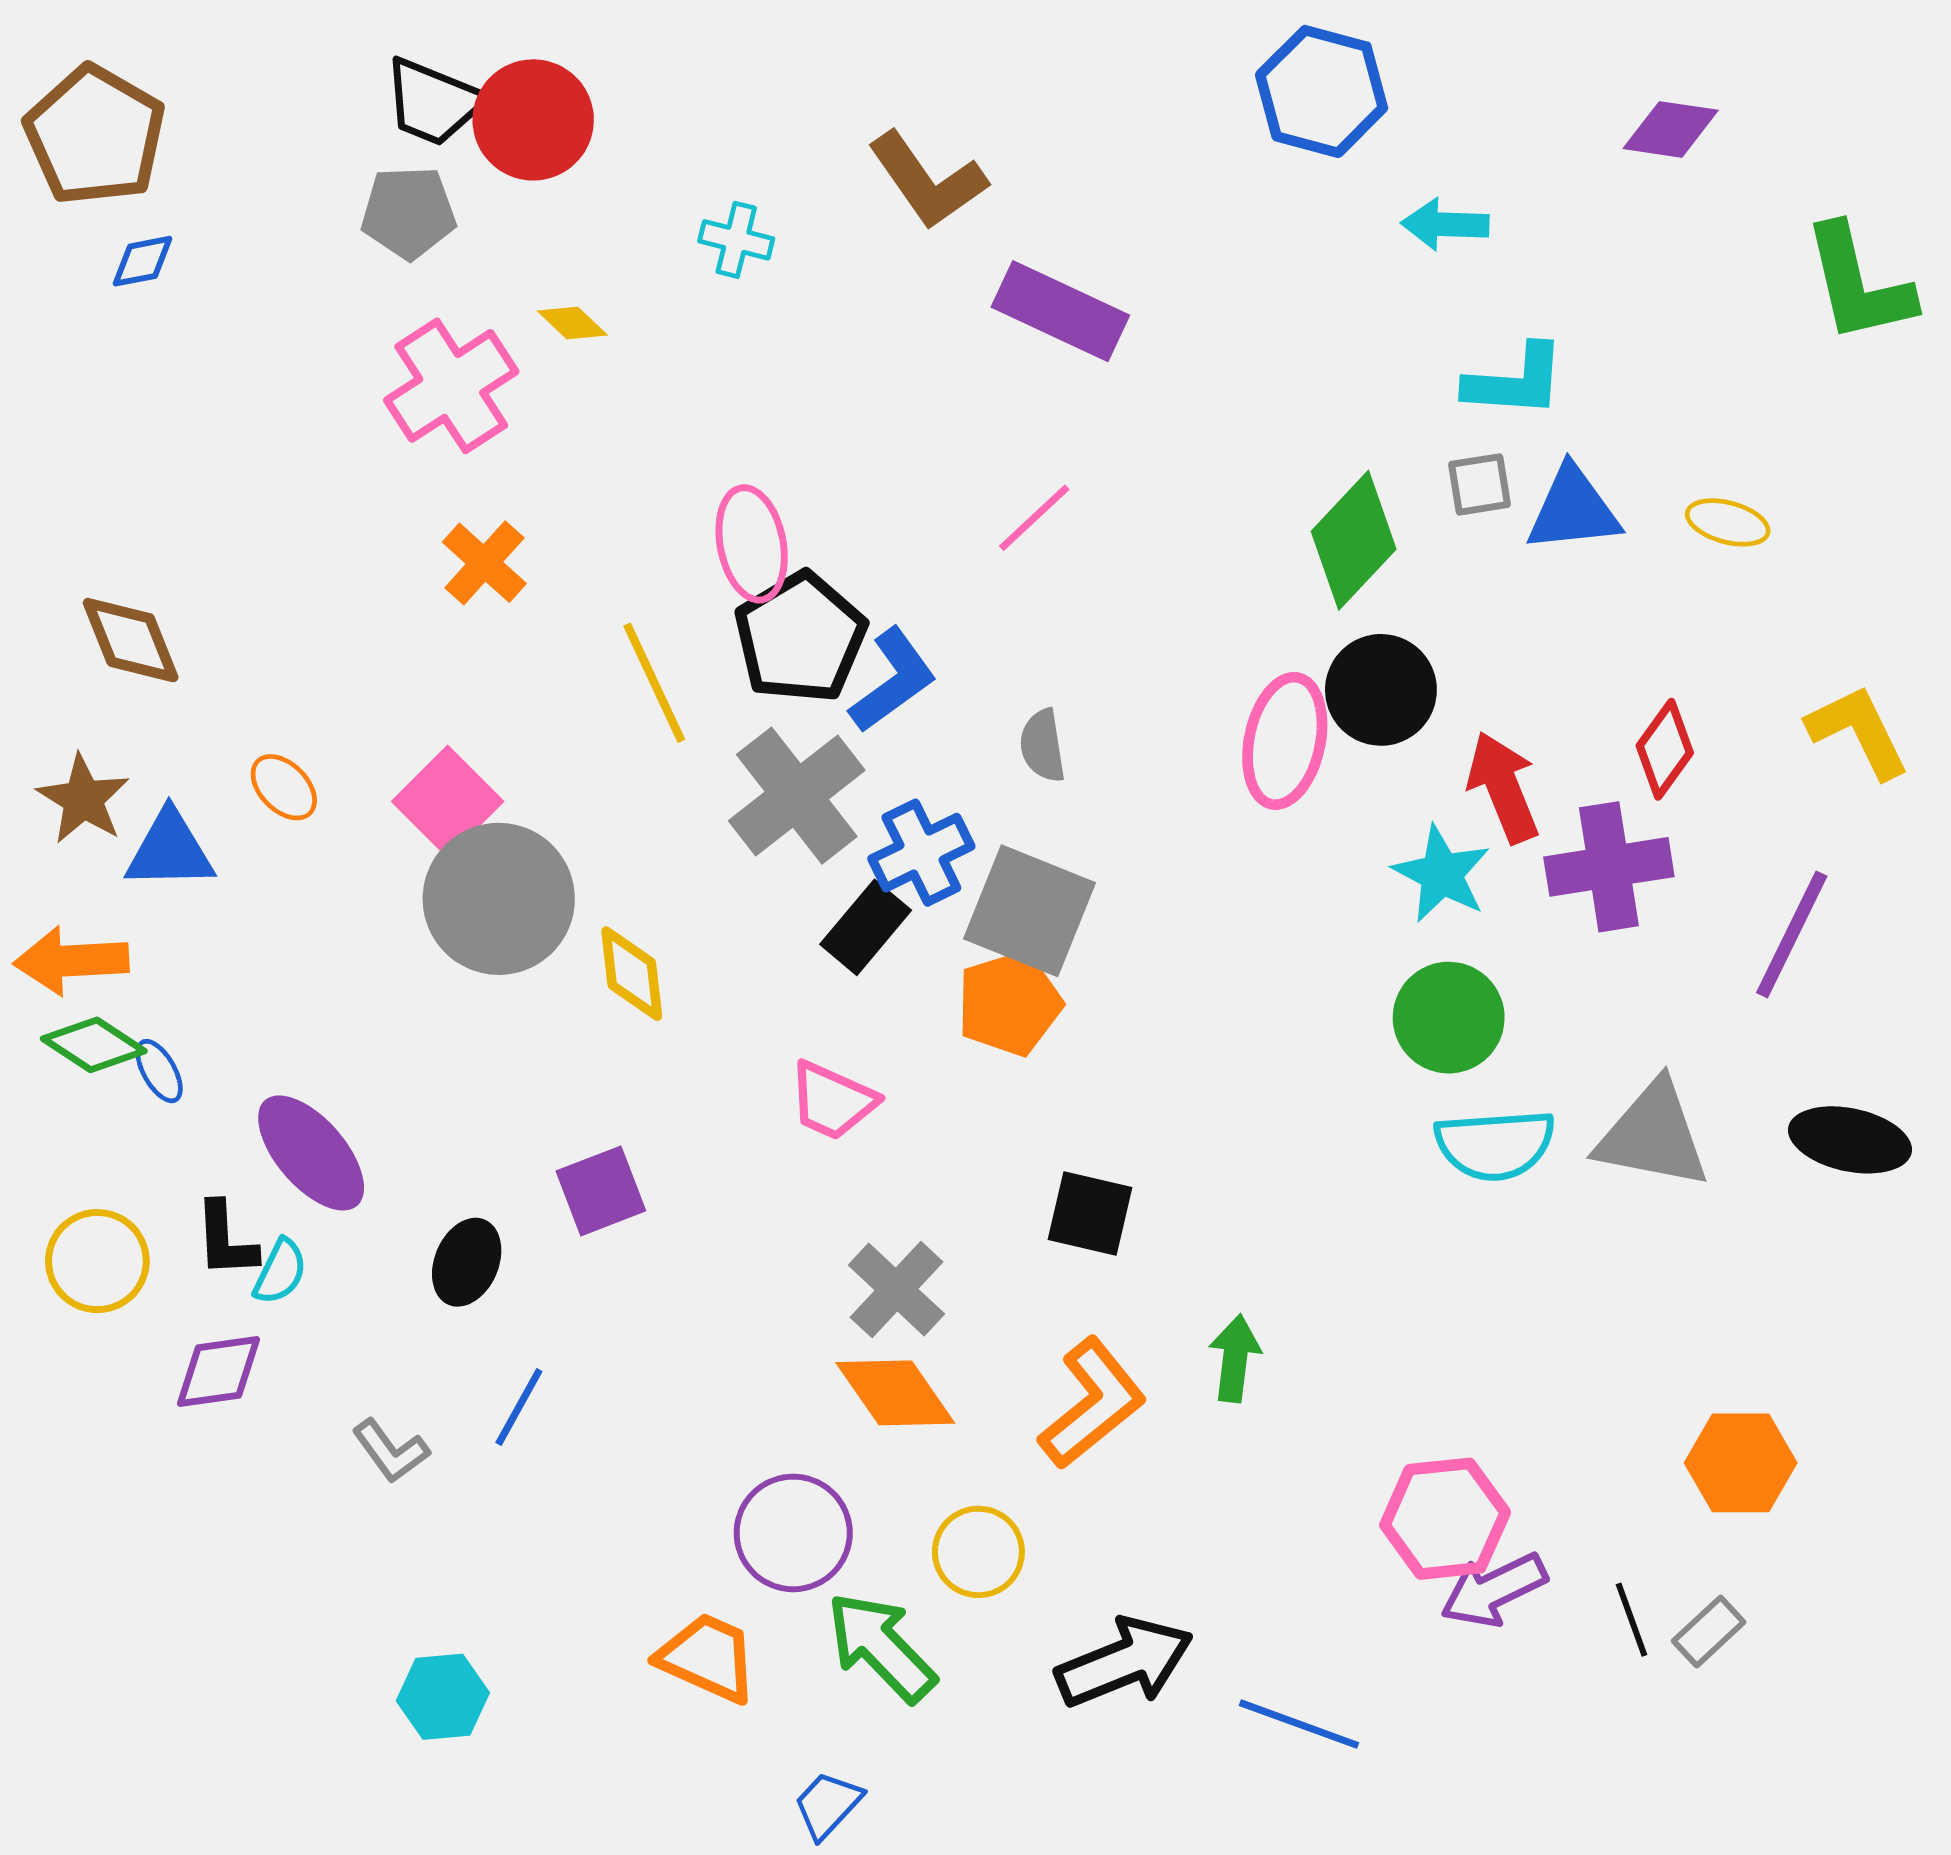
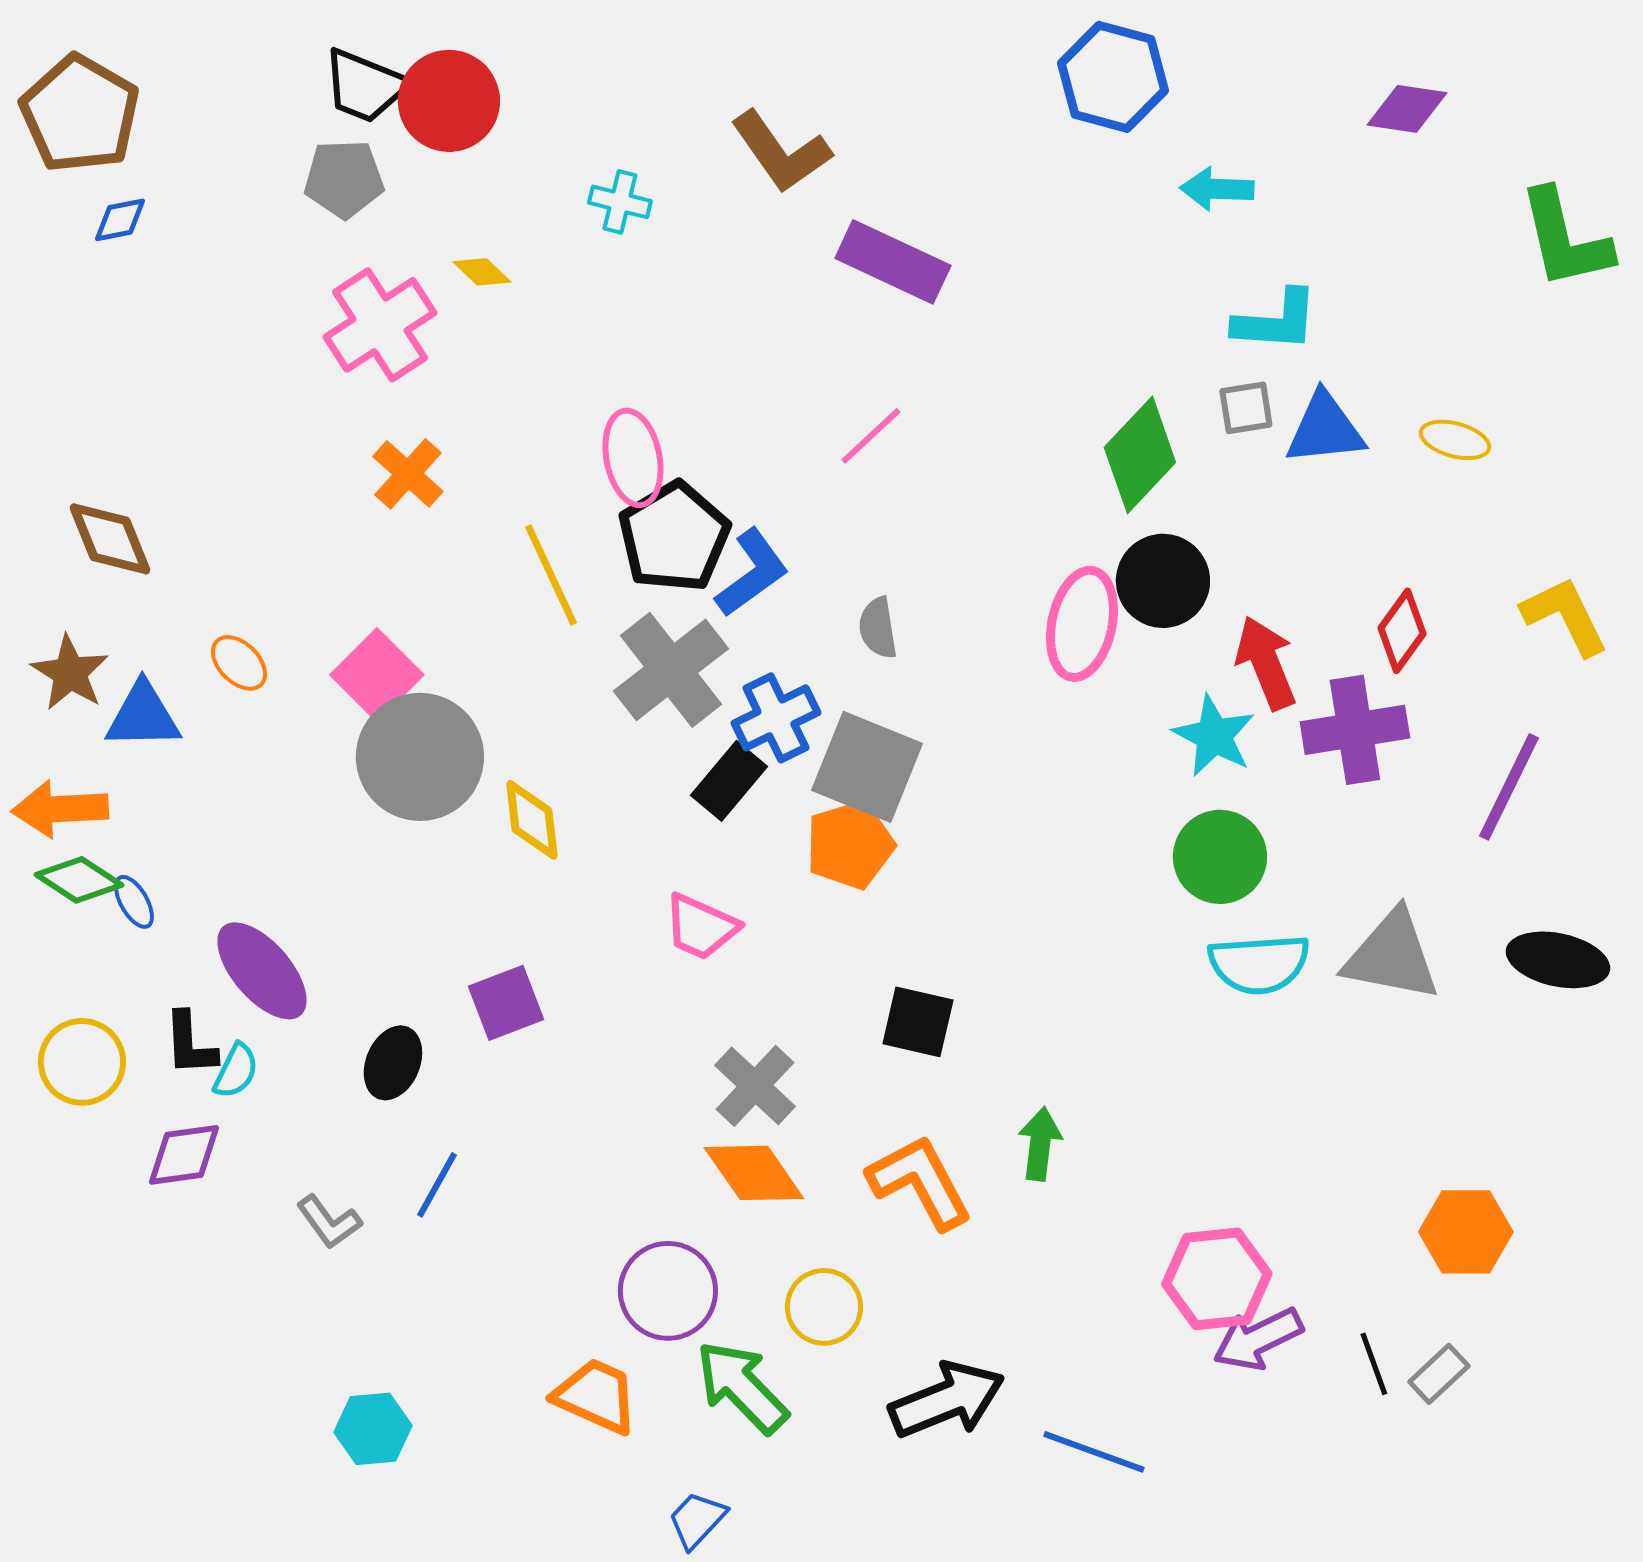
orange L-shape: (1092, 1404) -> (920, 1182), turned -79

